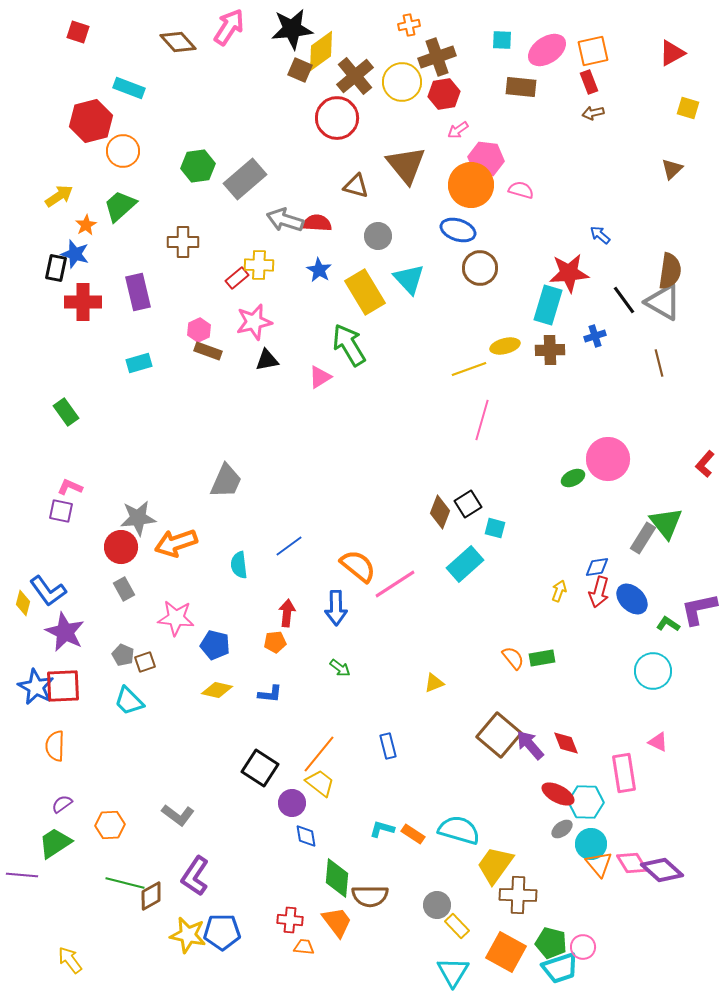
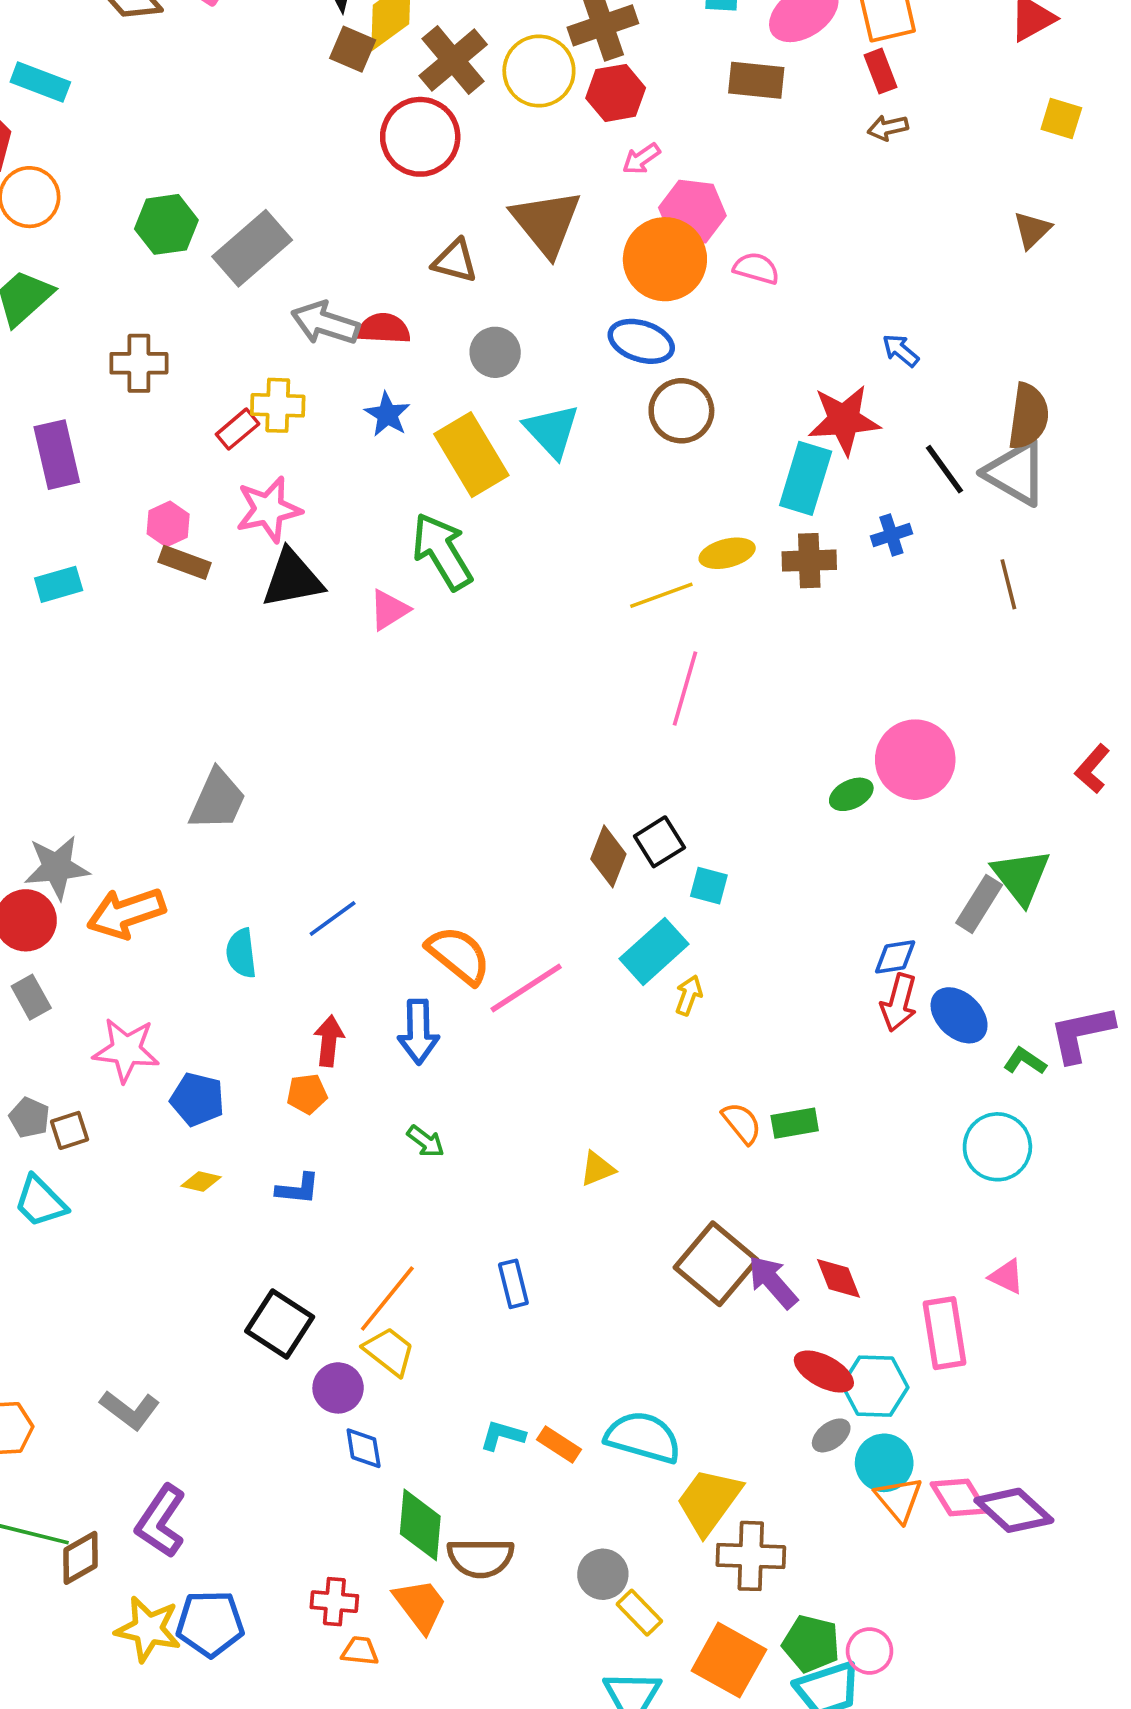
black triangle: (267, 360) -> (292, 579), size x1.5
yellow arrow: (559, 591) -> (689, 995), moved
yellow diamond: (217, 690) -> (201, 1182), size x0.7

